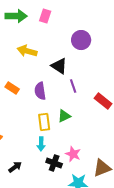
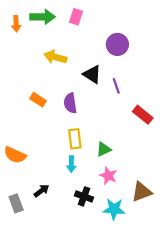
purple line: (73, 86) -> (116, 86), moved
green triangle: (64, 116) -> (104, 149), moved
black cross: (54, 163) -> (84, 196), moved

